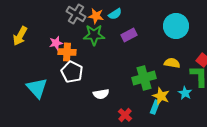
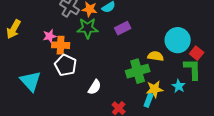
cyan circle: (176, 26) -> (178, 40), moved
yellow semicircle: (172, 63) -> (156, 56), moved
white semicircle: (101, 94) -> (95, 87), turned -49
yellow star: (161, 96) -> (155, 89), turned -30

